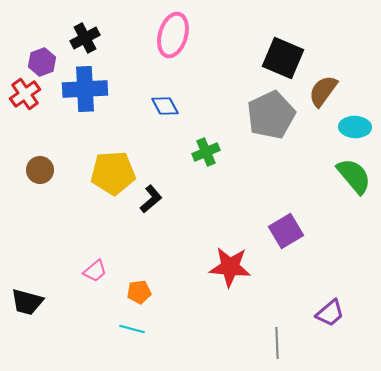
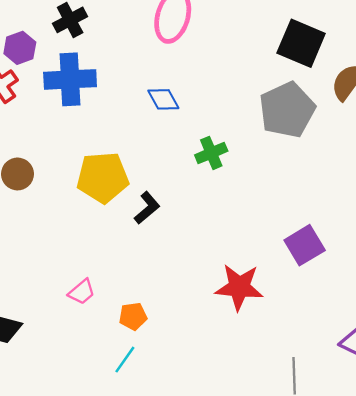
cyan line: (132, 329) -> (125, 360), turned -70

